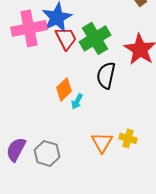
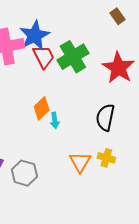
black semicircle: (106, 75) -> (105, 117), moved
cyan arrow: (77, 101) -> (55, 120), turned -35

